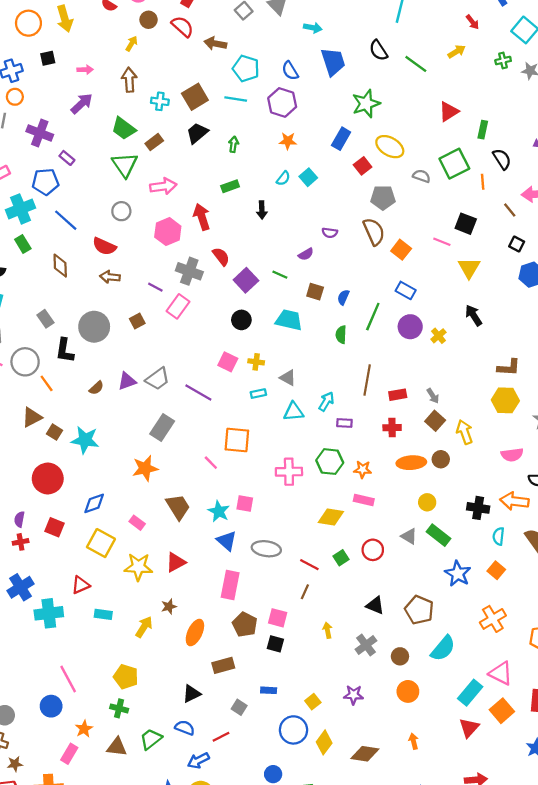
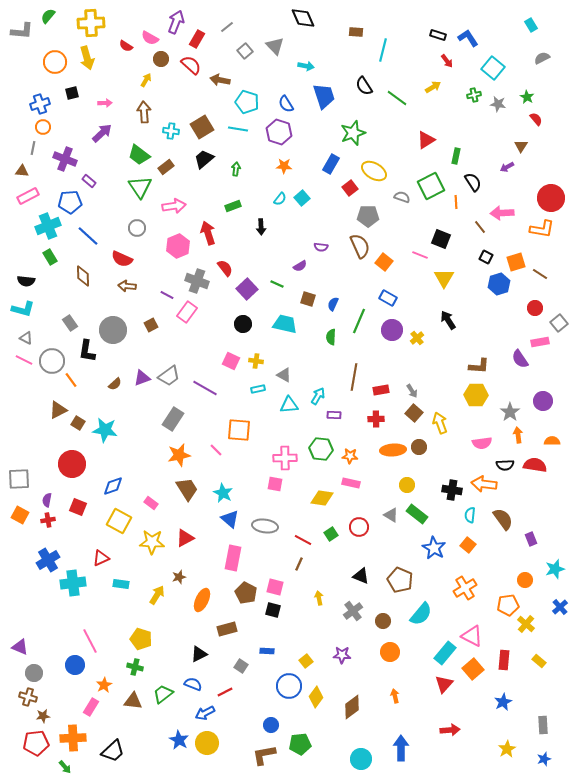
orange star: (145, 468) -> (179, 455), moved
pink square: (245, 503) -> (275, 484), moved
brown diamond: (365, 754) -> (352, 707), turned -45

